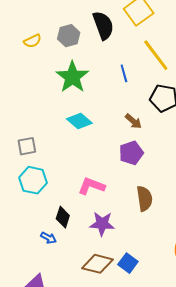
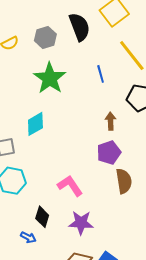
cyan diamond: (79, 121) -> (35, 124), moved, turned -70
brown arrow: (133, 121) -> (111, 121), turned -132
pink L-shape: (91, 186) -> (70, 186), turned 36
brown semicircle: (144, 199) -> (124, 181), moved

